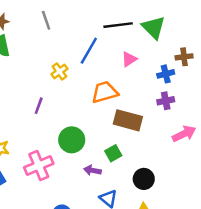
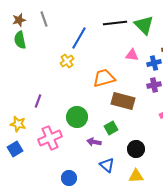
gray line: (46, 20) -> (44, 19), moved
blue line: (89, 51) -> (79, 38), moved
pink triangle: (129, 59) -> (132, 55), moved, turned 40
purple line: (39, 106) -> (38, 101), moved

